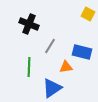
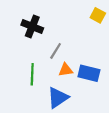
blue rectangle: (82, 52) -> (89, 73), moved
orange triangle: (66, 67) -> (66, 70), moved

